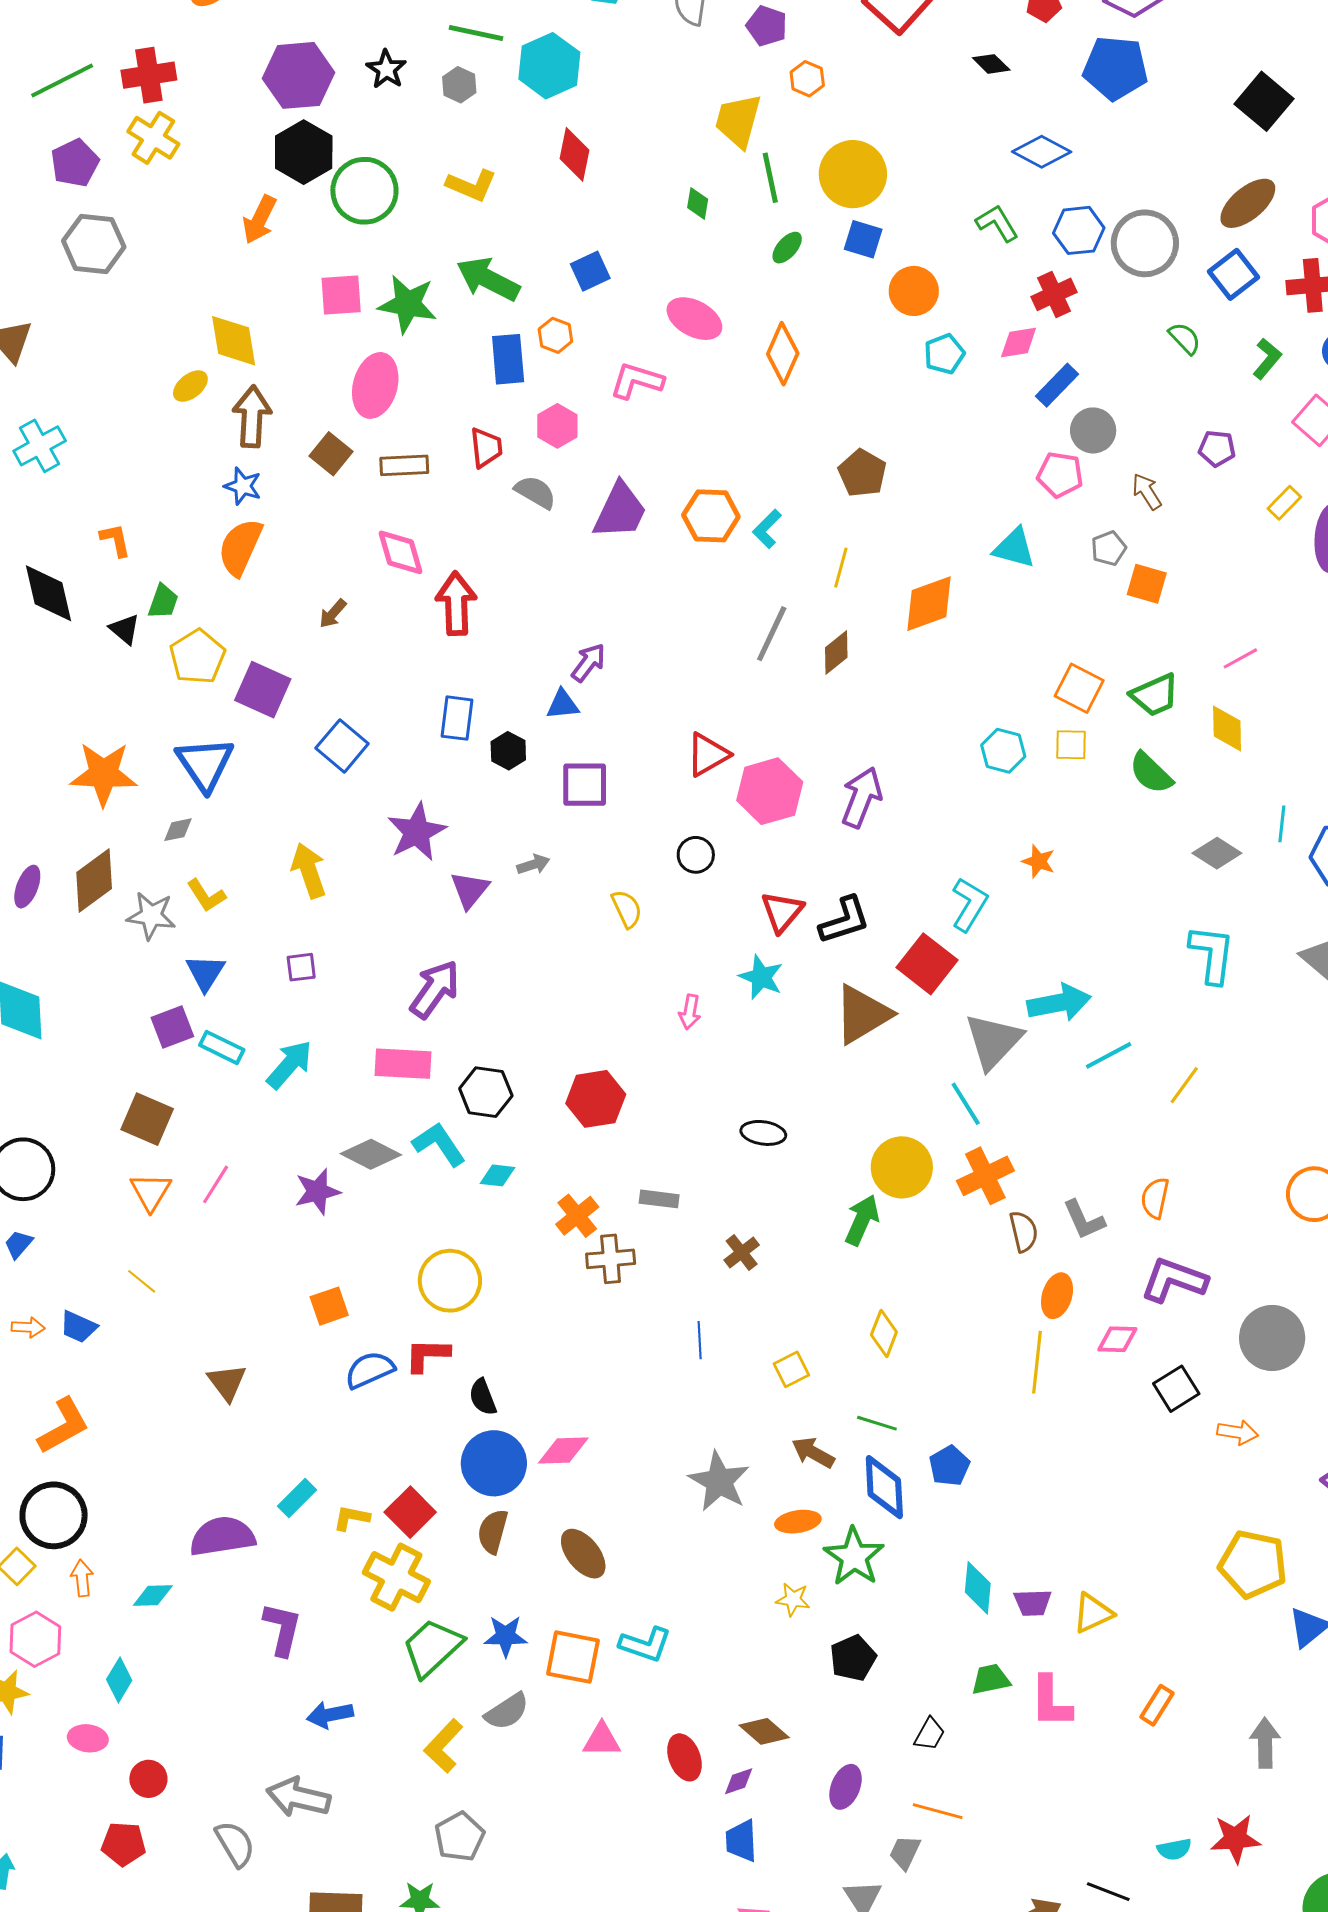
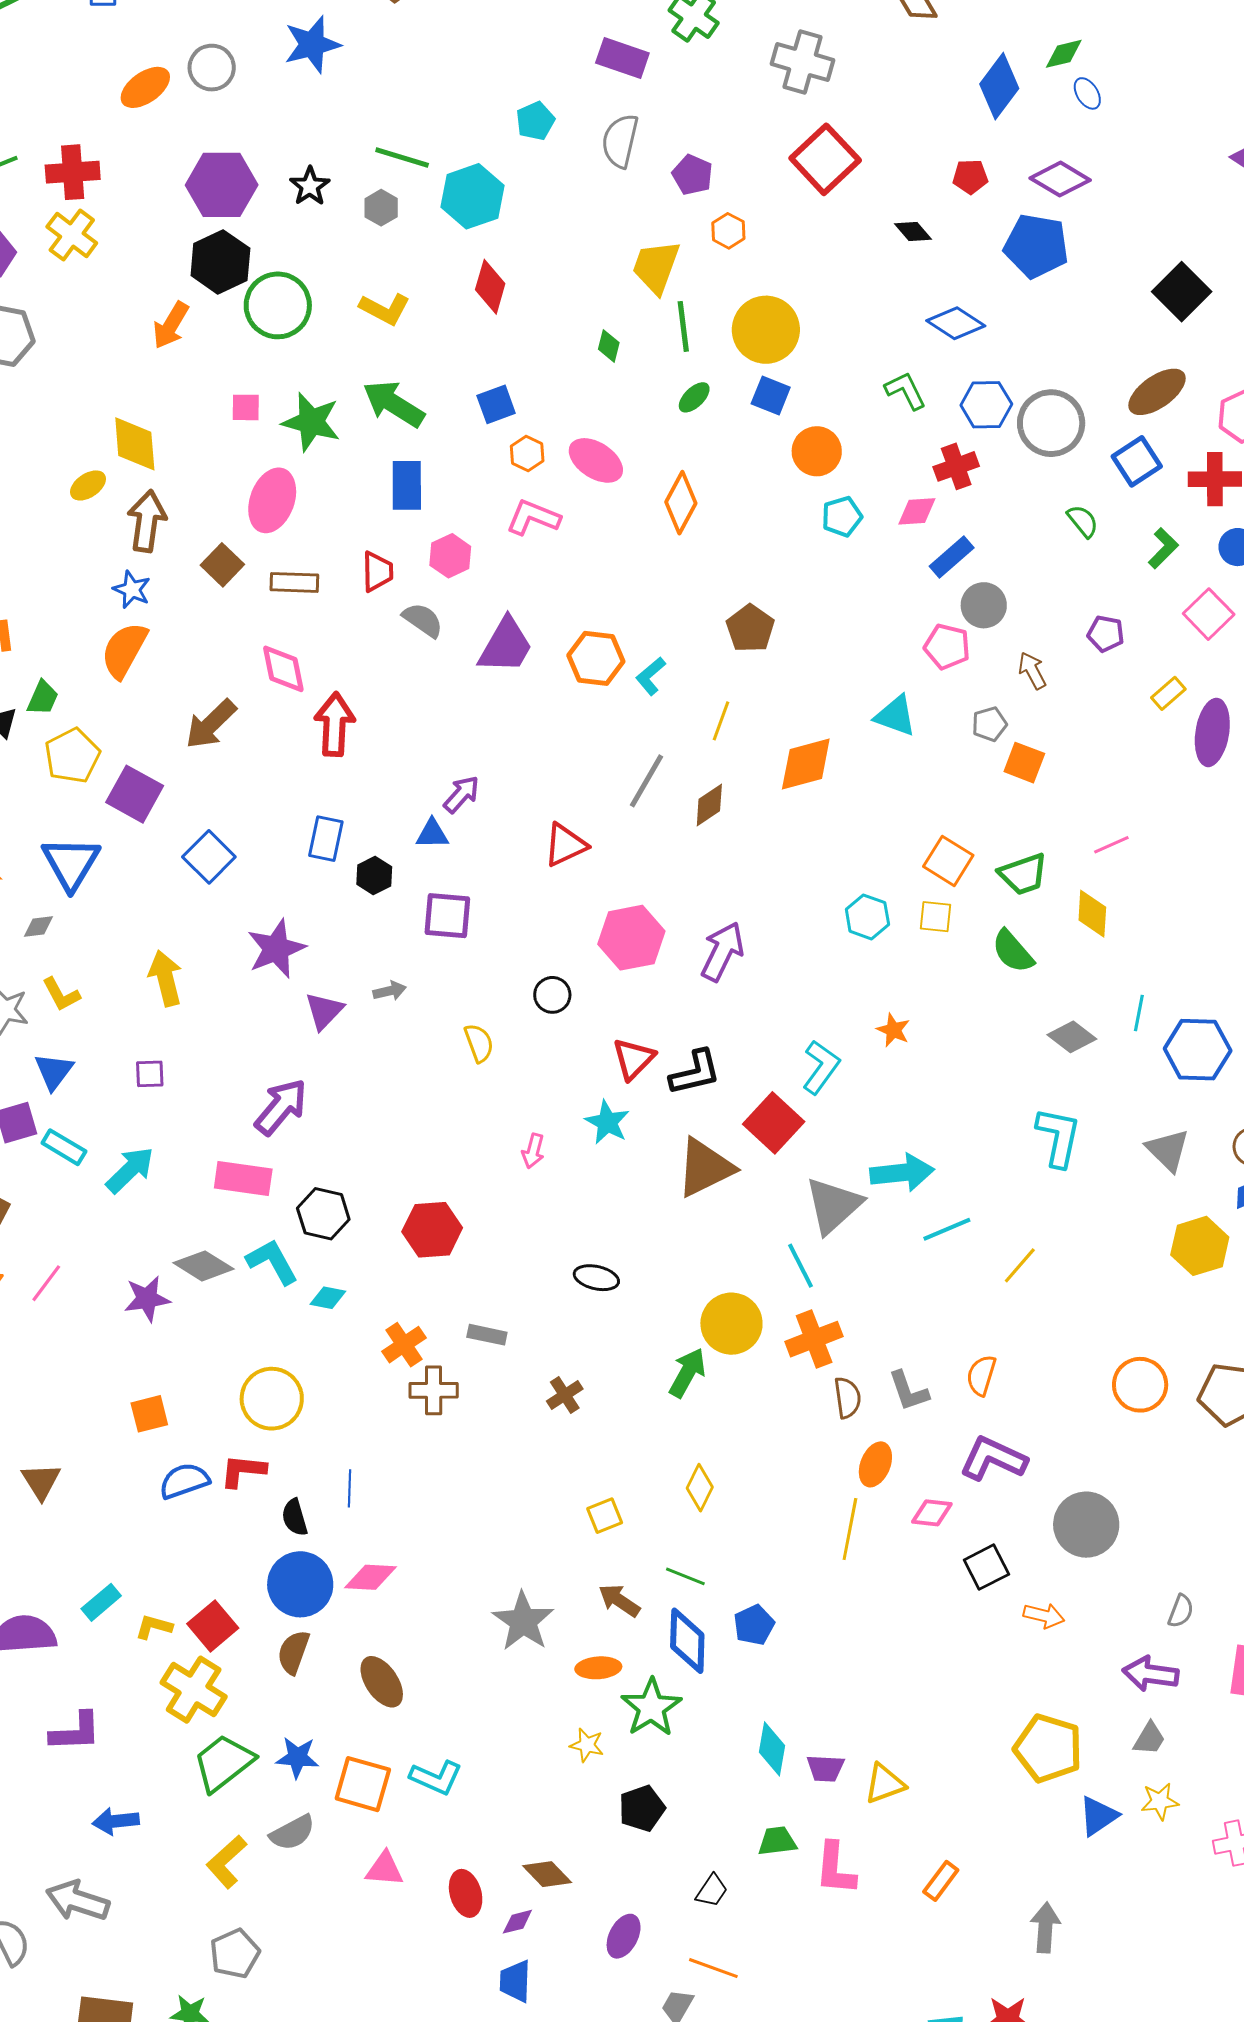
pink square: (341, 295) -> (246, 407), size x0.7
orange hexagon: (555, 335) -> (527, 453), moved
brown arrow: (333, 614) -> (211, 724), size x1.8
red triangle: (708, 755) -> (565, 845), moved
blue line: (700, 1340) -> (349, 1488), moved
purple L-shape: (282, 1629) -> (76, 1732), turned 70

